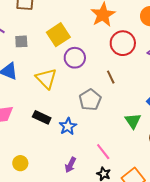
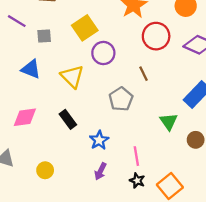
black rectangle: (42, 117) -> (68, 119), turned 30
blue star: (68, 126) -> (99, 140), moved
pink line: (103, 152) -> (136, 156), turned 30

